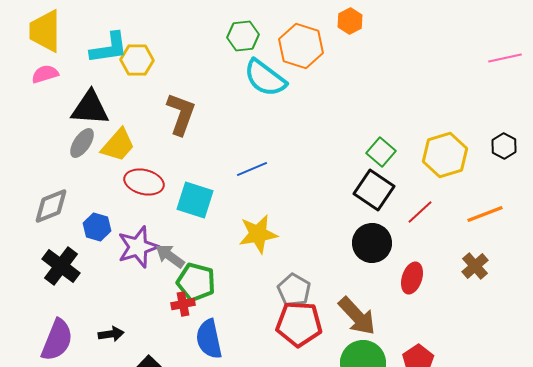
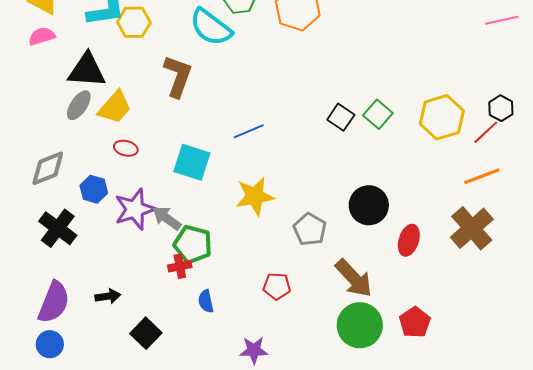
cyan semicircle: (265, 78) -> (211, 27), moved
red ellipse: (144, 182) -> (126, 148), moved, size x0.6
black square: (374, 190) -> (341, 117), moved, size x0.7
red line: (420, 212) -> (486, 132), moved
brown cross: (475, 266) -> (472, 228), size x1.6
gray pentagon: (294, 290) -> (310, 229), moved
red pentagon: (299, 324) -> (277, 286), moved, size x0.6
blue semicircle: (209, 339) -> (206, 301), size x0.6

